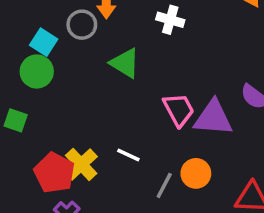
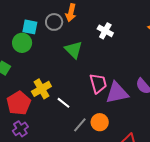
cyan square: (44, 42) -> (30, 27), turned -35
purple triangle: (213, 118) -> (117, 93), turned -30
yellow cross: (81, 164) -> (41, 89), moved

